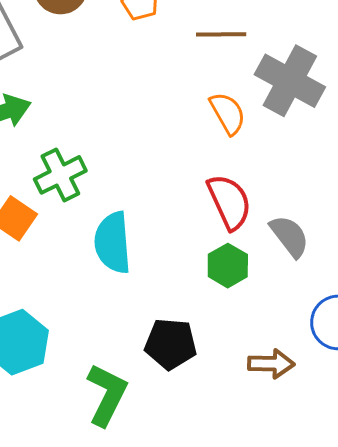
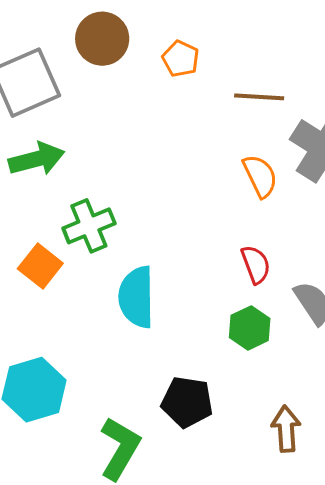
red semicircle: (229, 202) -> (256, 264), size x0.7
brown arrow: (271, 364) -> (286, 429), turned -99

